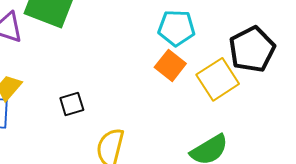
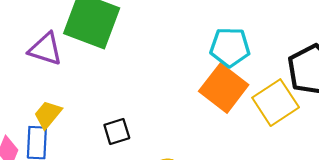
orange square: (170, 65) -> (224, 88), size x1.4

